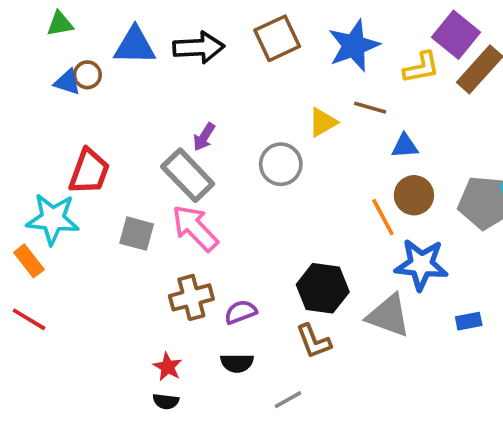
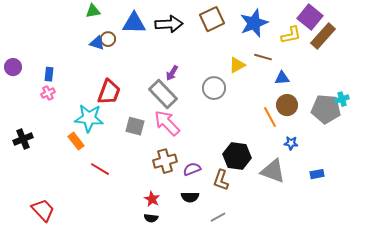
blue star: (421, 265) -> (291, 143), size x0.5
red line: (29, 319) -> (100, 169), moved
brown L-shape: (314, 341) -> (221, 180), moved, turned 40

